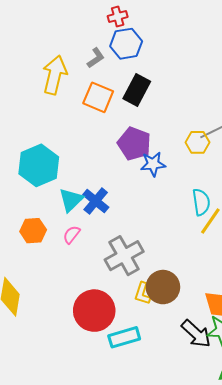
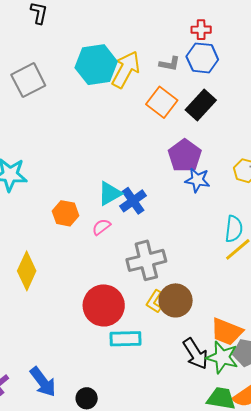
gray L-shape: (96, 58) -> (170, 64), turned 30
cyan hexagon: (39, 165) -> (96, 65), moved

